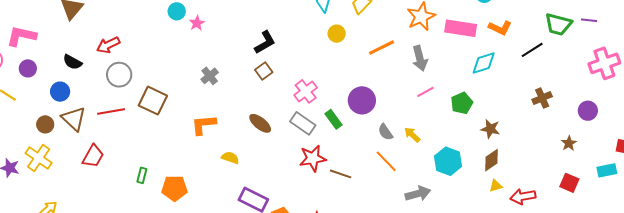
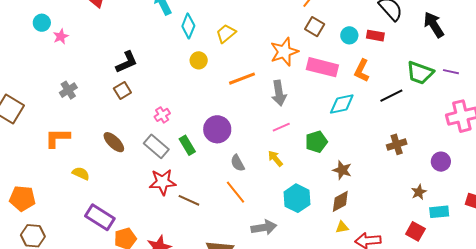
orange L-shape: (500, 28) -> (362, 71), turned 85
pink cross: (306, 91) -> (162, 115), size x0.7
yellow arrow: (412, 135) -> (275, 159), moved
cyan rectangle: (607, 170) -> (439, 212), moved

